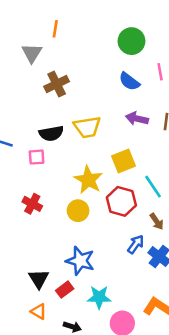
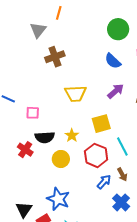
purple arrow: (137, 119) -> (116, 91), turned 120
black semicircle: (51, 133) -> (45, 137), moved
yellow star: (88, 180) -> (72, 135), size x0.6
blue arrow: (136, 244) -> (104, 182), moved

